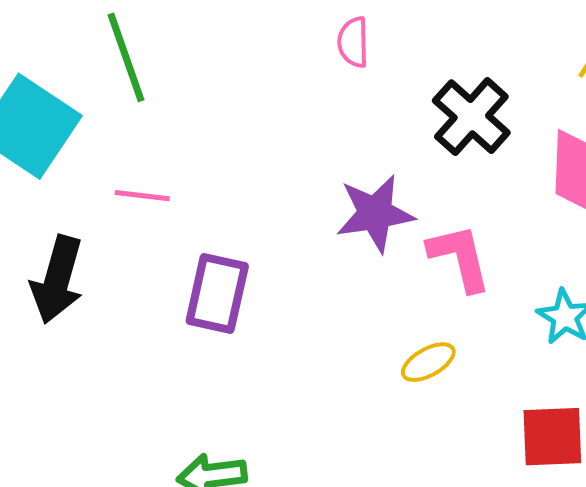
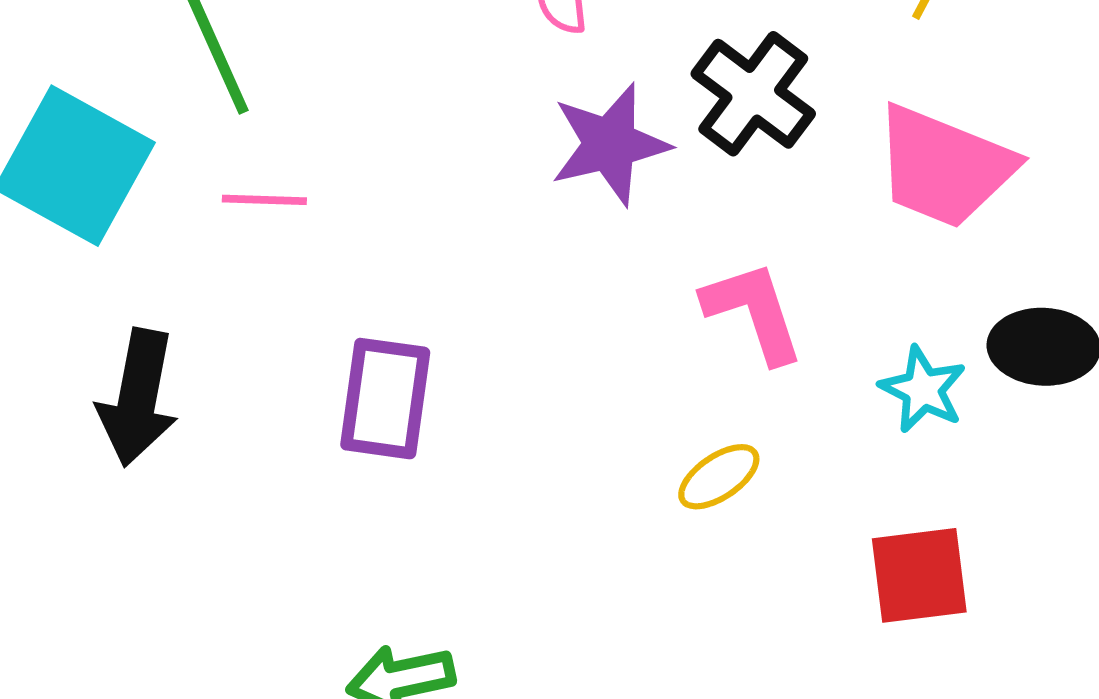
pink line: (142, 196) -> (264, 200), moved
purple star: (375, 213) -> (610, 144), moved

